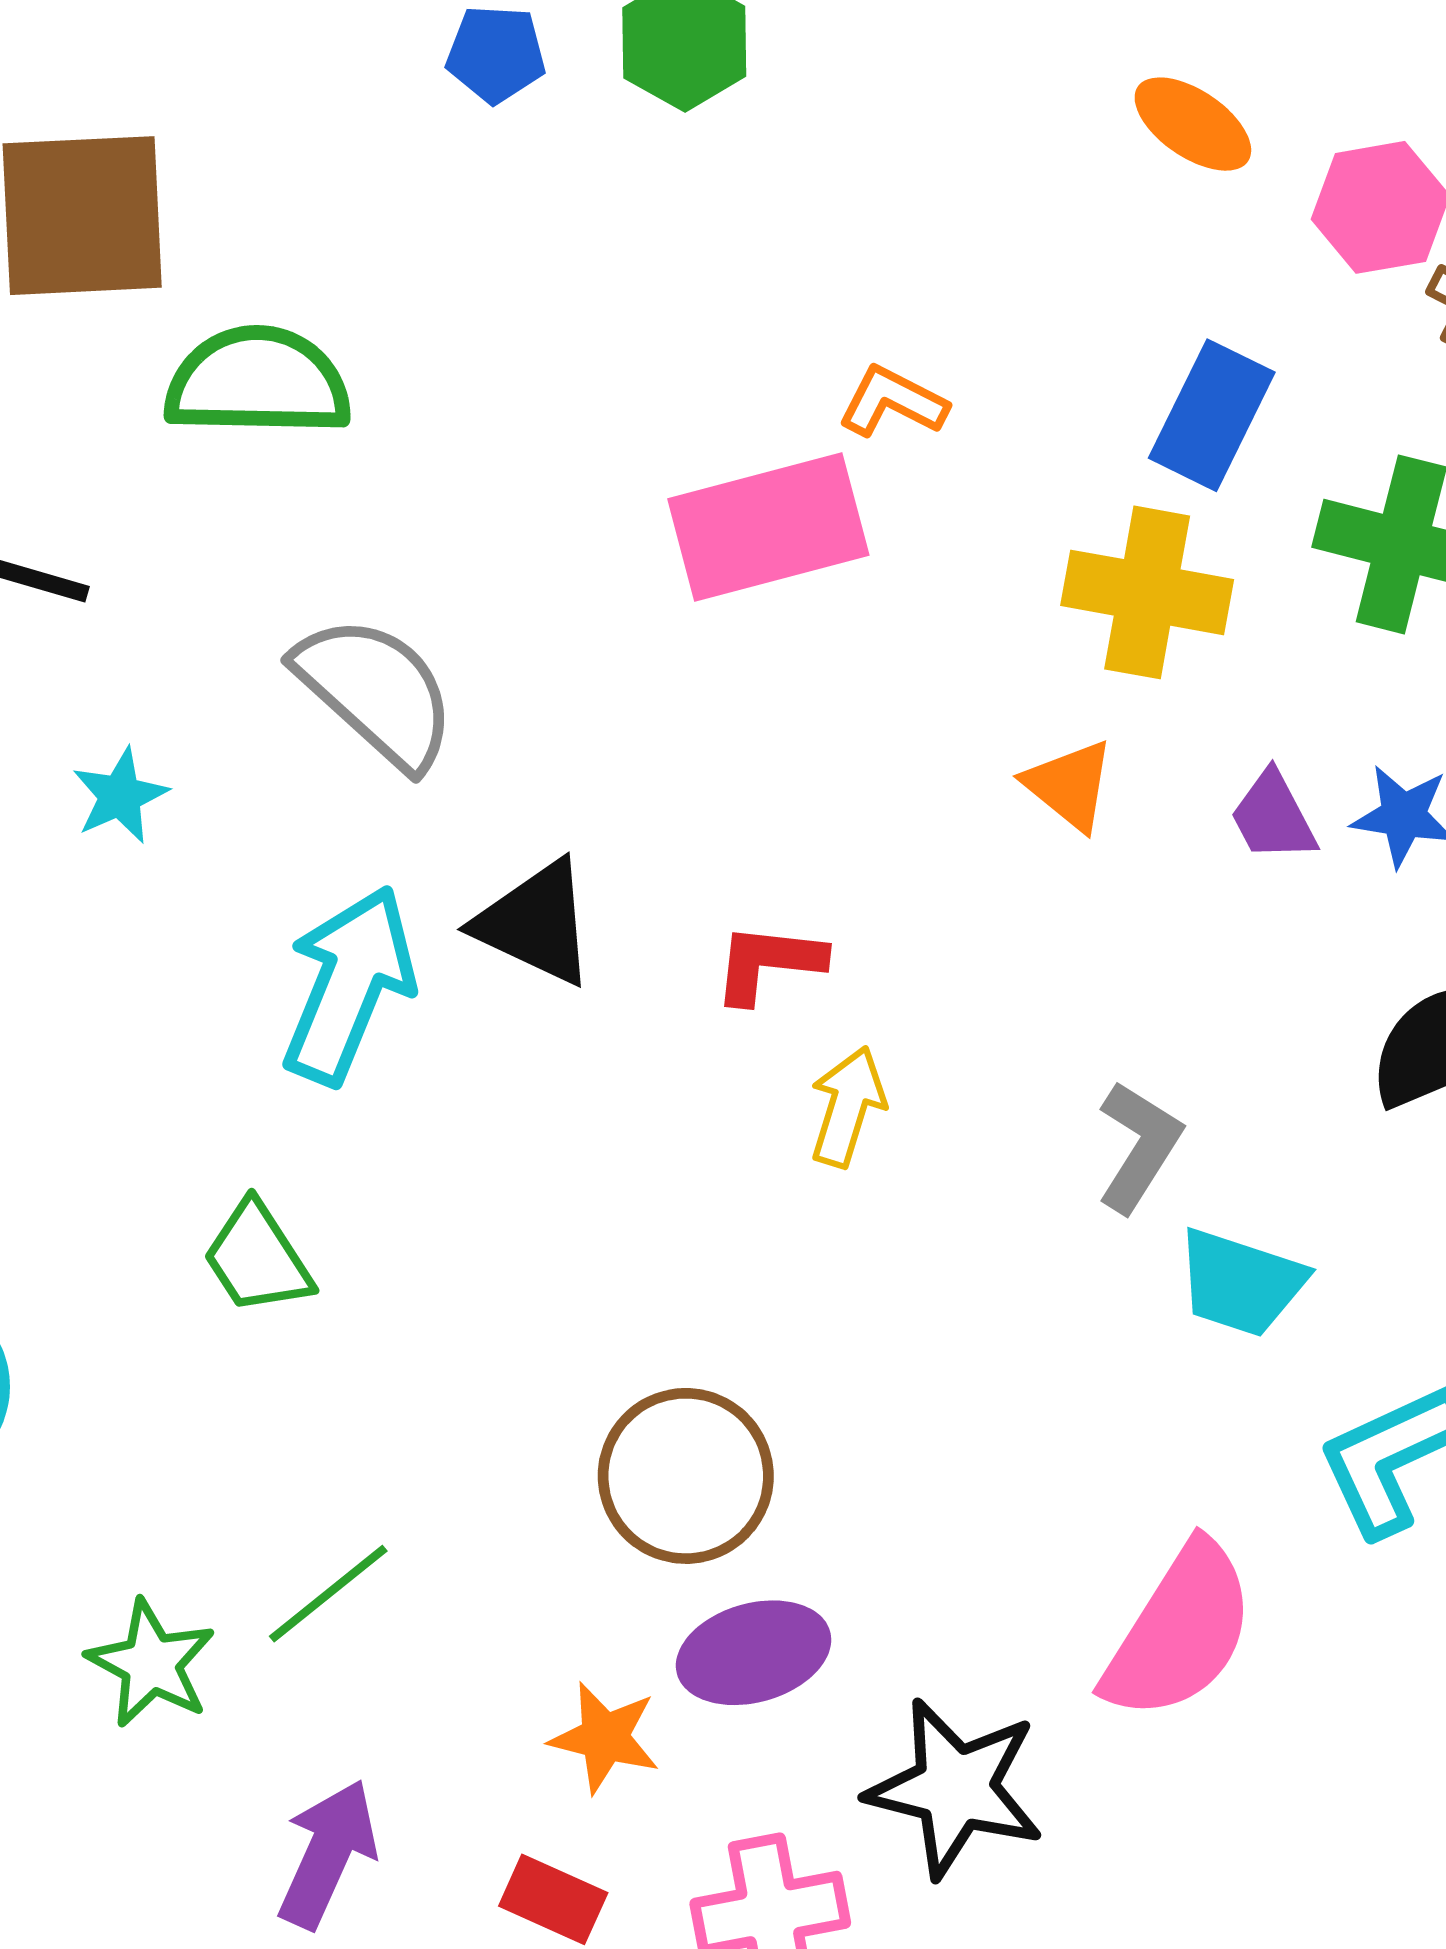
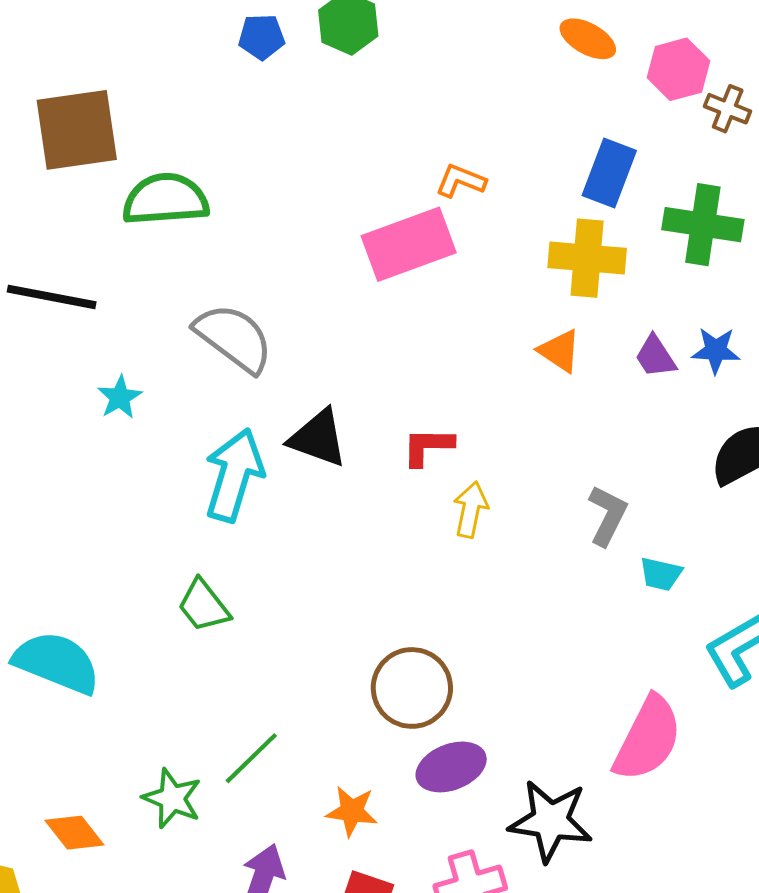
cyan trapezoid: (1241, 1283) -> (661, 574), size x0.7
orange star: (605, 1738) -> (352, 811), moved

